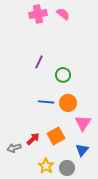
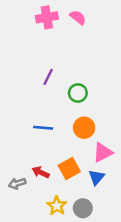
blue line: (46, 102) -> (43, 128), moved
pink triangle: (83, 123) -> (103, 152), turned 30
red arrow: (33, 139) -> (41, 172), turned -112
blue triangle: (82, 150) -> (96, 177), moved

